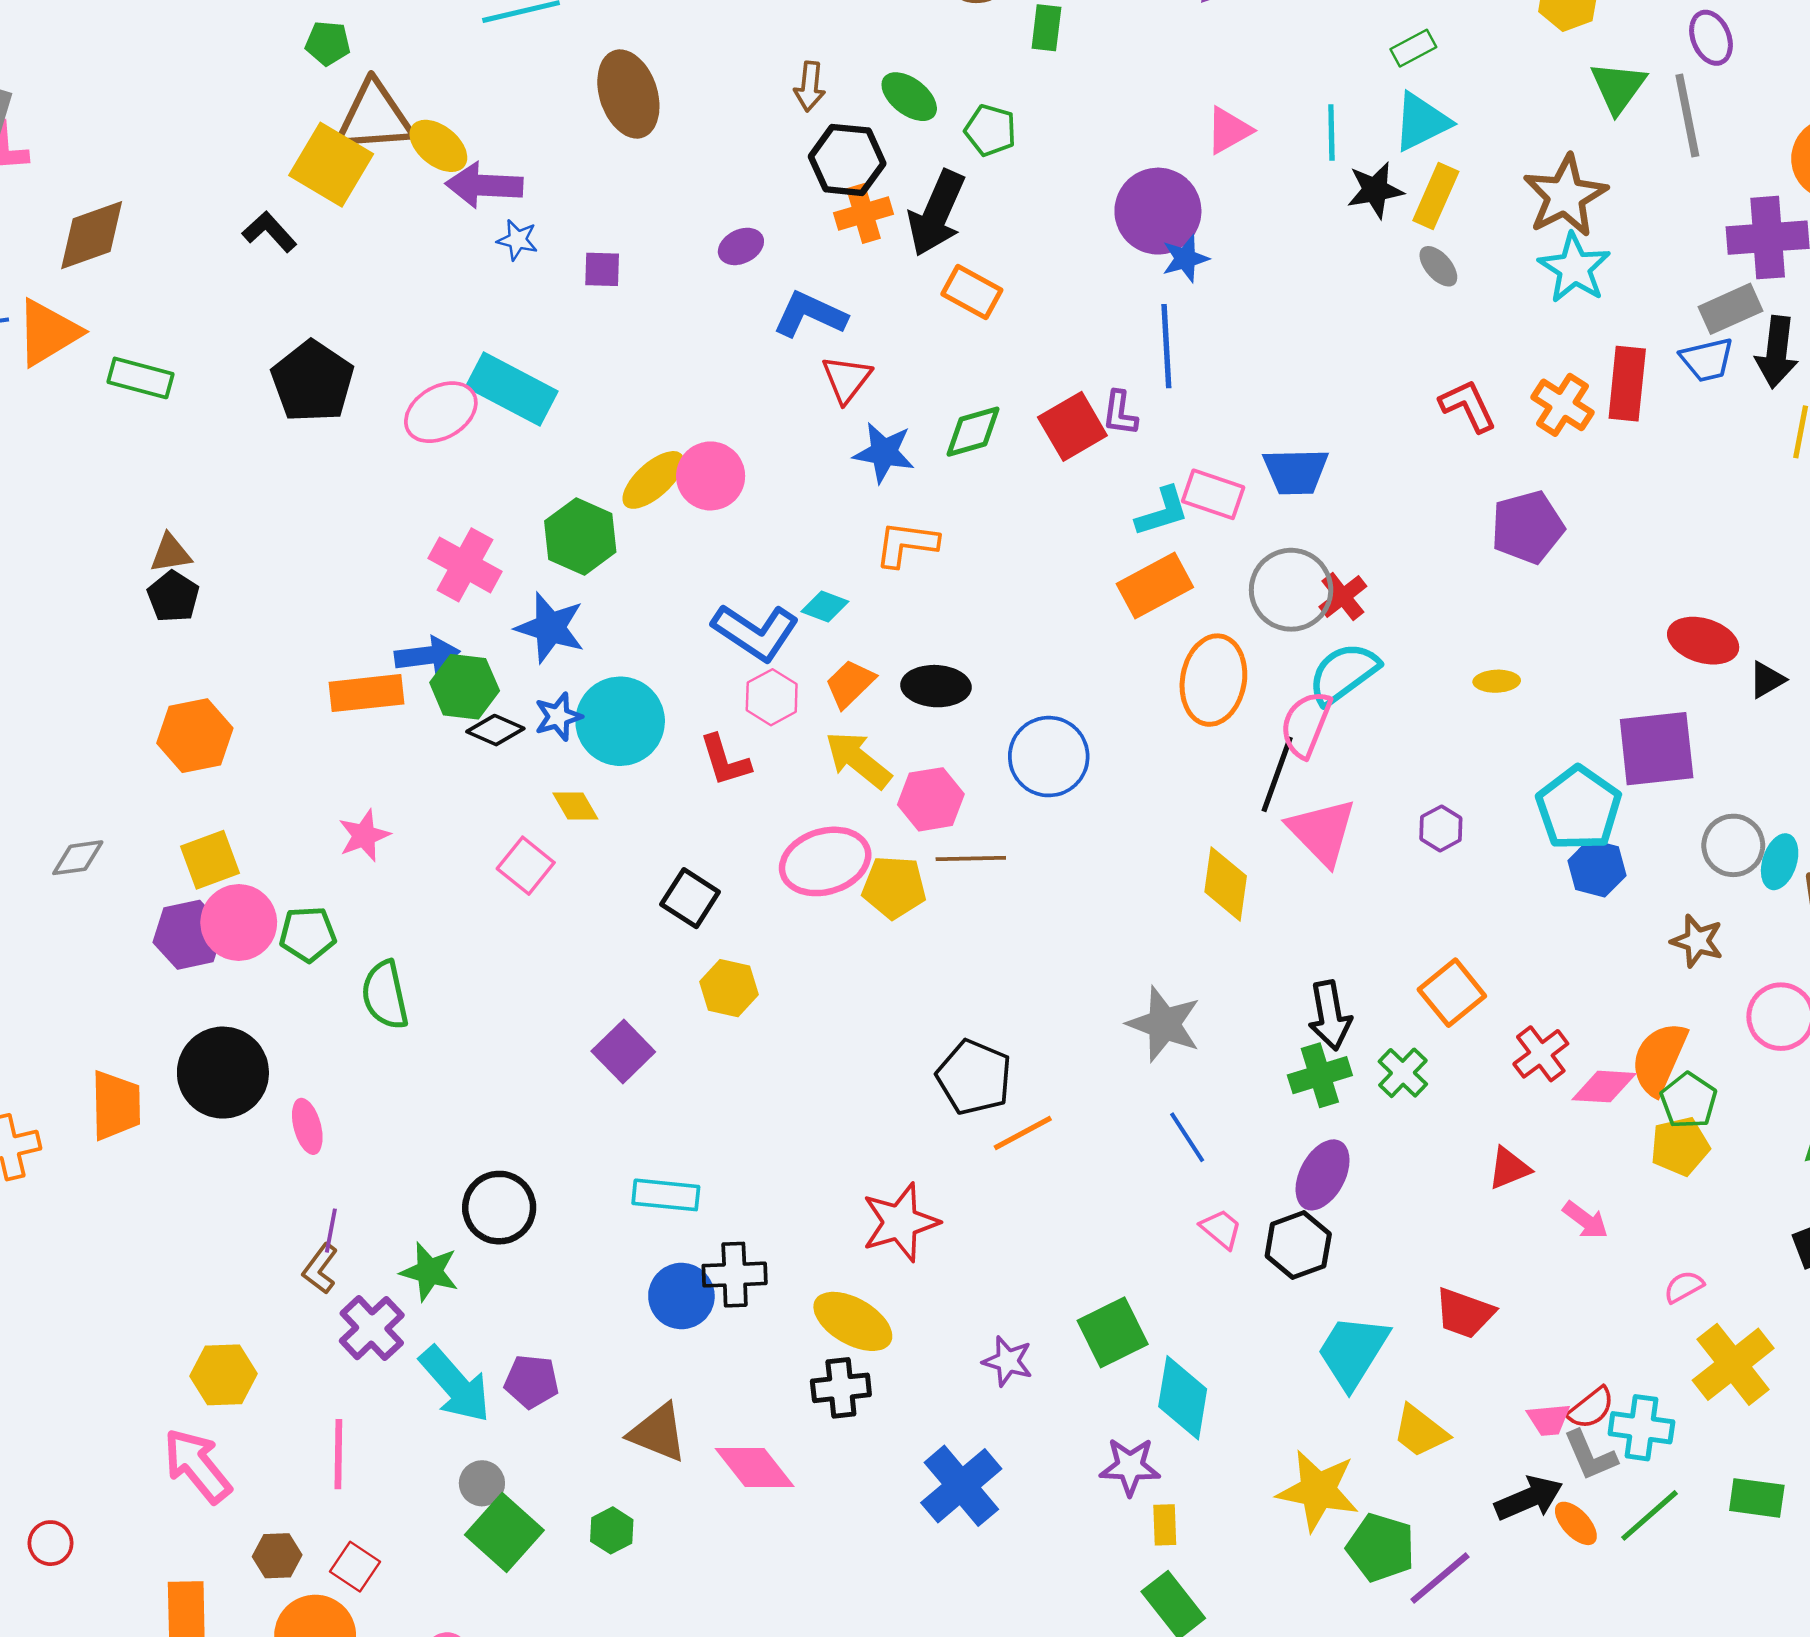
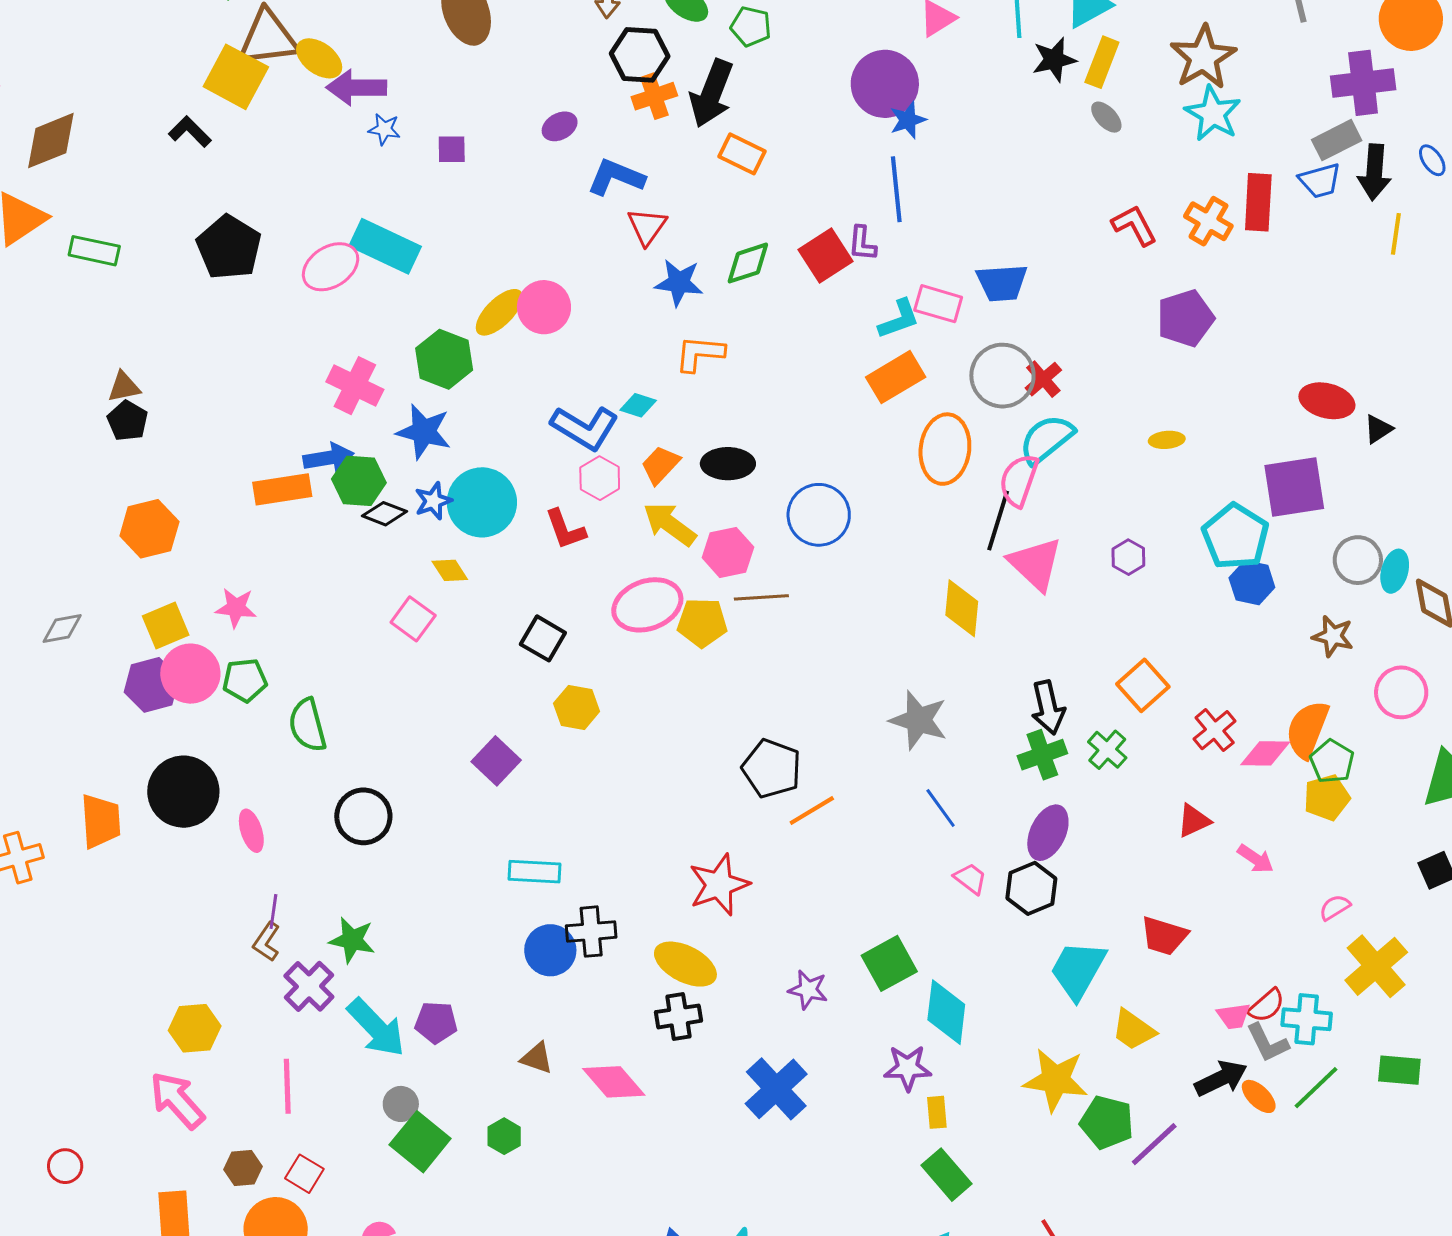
pink star: (364, 836) -> (236, 608), moved, turned 30
black circle: (499, 1208) -> (363, 816), moved
brown triangle: (658, 1433) -> (537, 1058), size x0.7

